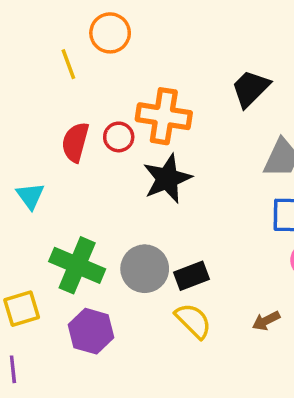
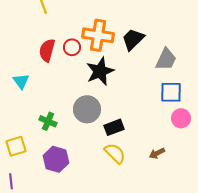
black trapezoid: (250, 88) -> (133, 39), moved
green cross: (77, 265) -> (48, 121), size x0.6
gray circle: (145, 269) -> (87, 109), moved

